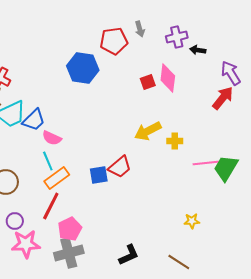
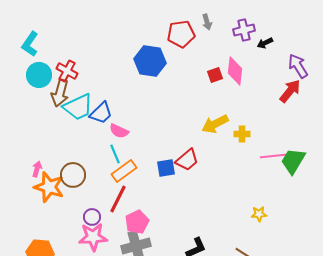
black arrow: (198, 50) -> (265, 43), turned -35
purple circle: (15, 221) -> (92, 217), moved

